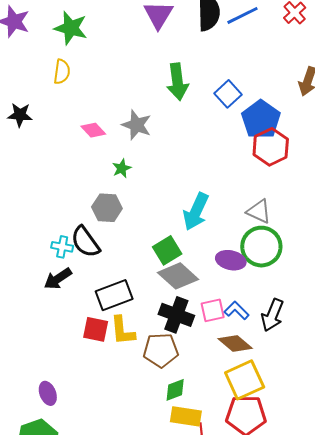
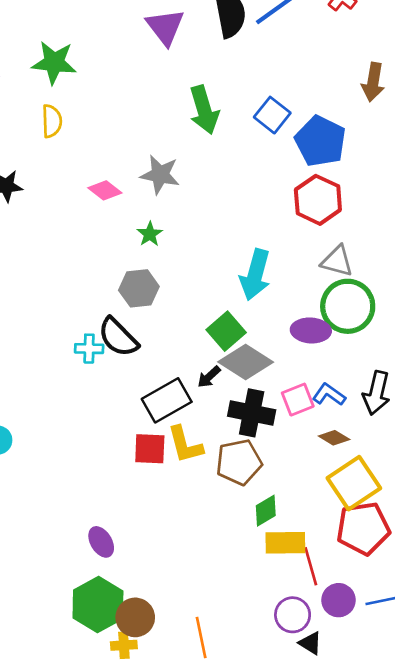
red hexagon: (271, 147) -> (318, 200), moved
black arrow: (58, 279) -> (209, 377), moved, size x0.7
brown diamond: (235, 343) -> (334, 438), size x0.7

